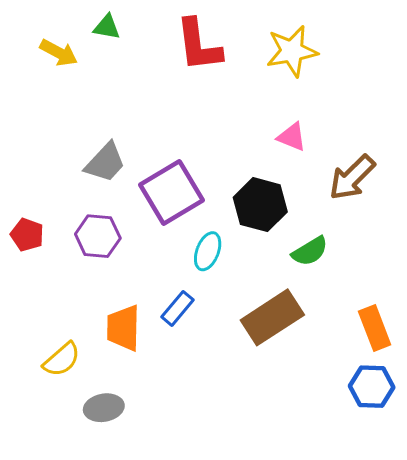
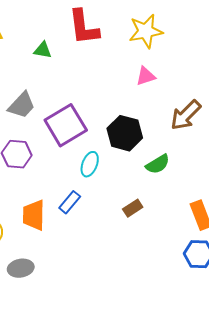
green triangle: (107, 27) -> (43, 50), moved
pink triangle: (292, 137) -> (146, 76), moved, turned -40
brown rectangle: (272, 317) -> (133, 208), size x0.5

